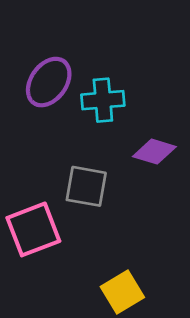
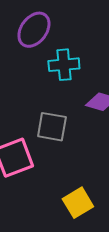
purple ellipse: (49, 82) -> (34, 30), moved

